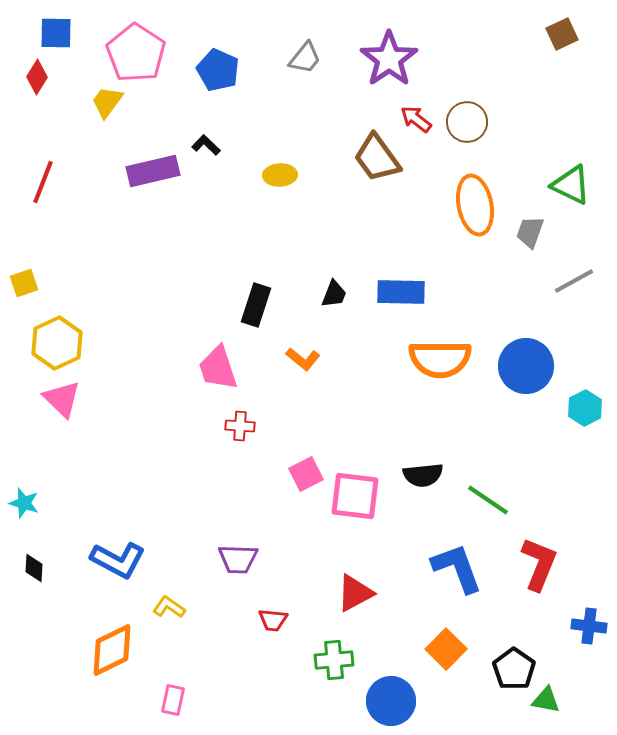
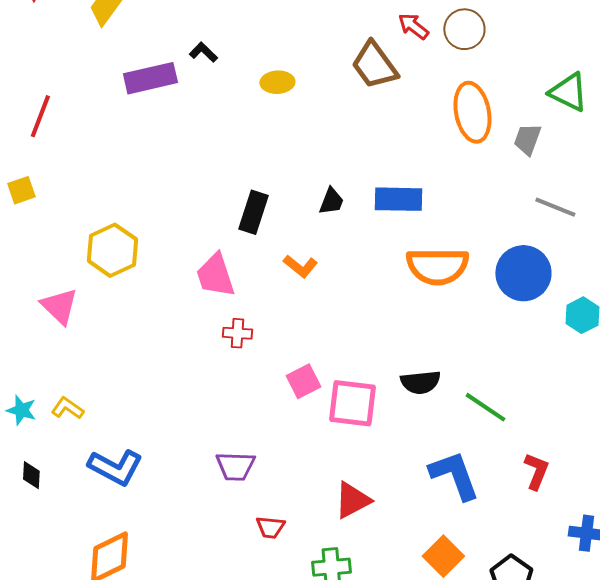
red line: (43, 182) -> (40, 116), moved
gray line: (574, 281) -> (555, 207), moved, turned 51
yellow hexagon: (57, 343) -> (112, 250), moved
red L-shape: (539, 564) -> (536, 471), size x0.7
yellow L-shape: (169, 607) -> (67, 408), moved

